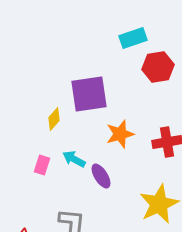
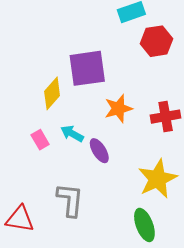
yellow diamond: (54, 119) -> (52, 93), size x1.4
pink rectangle: (42, 165) -> (40, 140), turned -48

